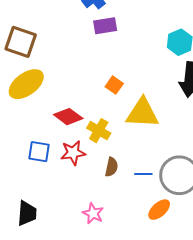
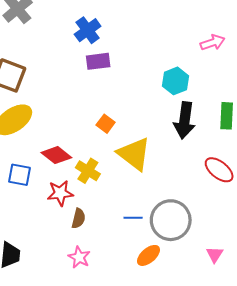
yellow triangle: (142, 113) -> (134, 154), turned 33
blue square: (39, 152) -> (19, 175), moved
brown semicircle: (112, 167) -> (79, 218), moved

